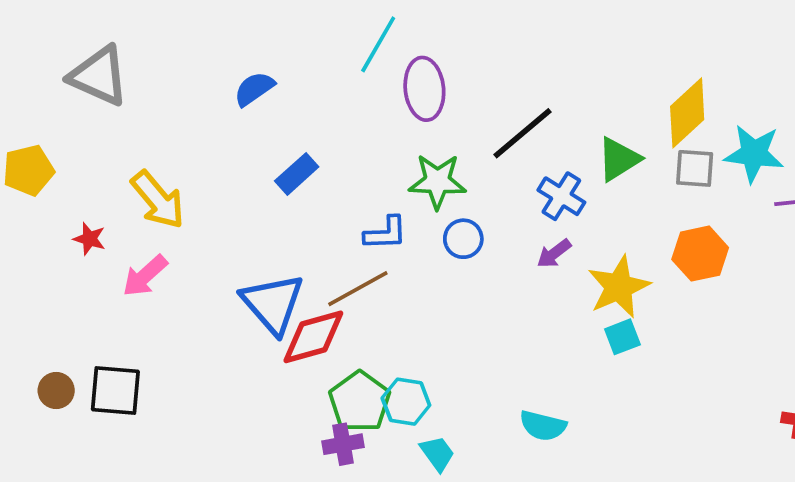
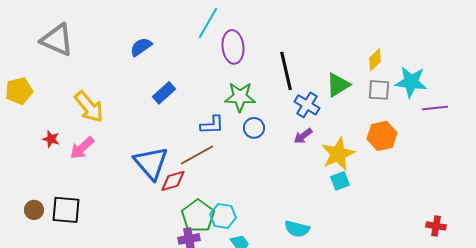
yellow diamond: (687, 113) -> (375, 60), size x0.6
black line: (523, 133) -> (286, 71), turned -63
red star: (89, 239) -> (51, 139), moved
red diamond: (313, 337) -> (173, 181), size x0.7

